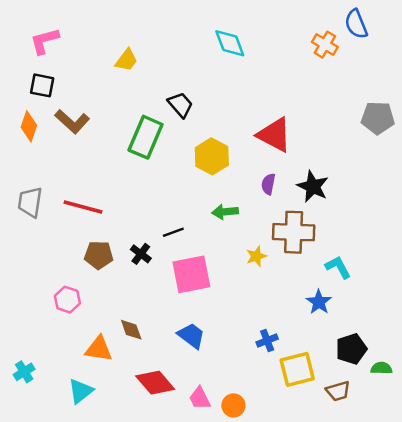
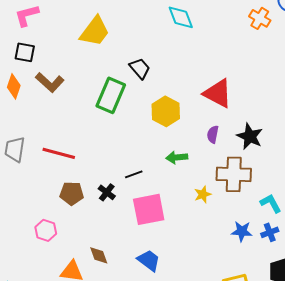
yellow trapezoid: (126, 60) -> (95, 31), size x1.6
blue star: (319, 302) -> (242, 231), moved, turned -30
blue cross: (267, 341) -> (270, 232), moved

